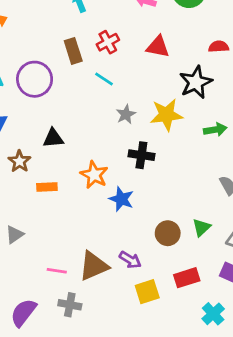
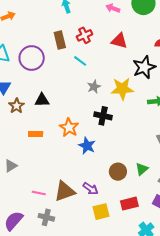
brown star: (19, 161) -> (17, 106), moved

